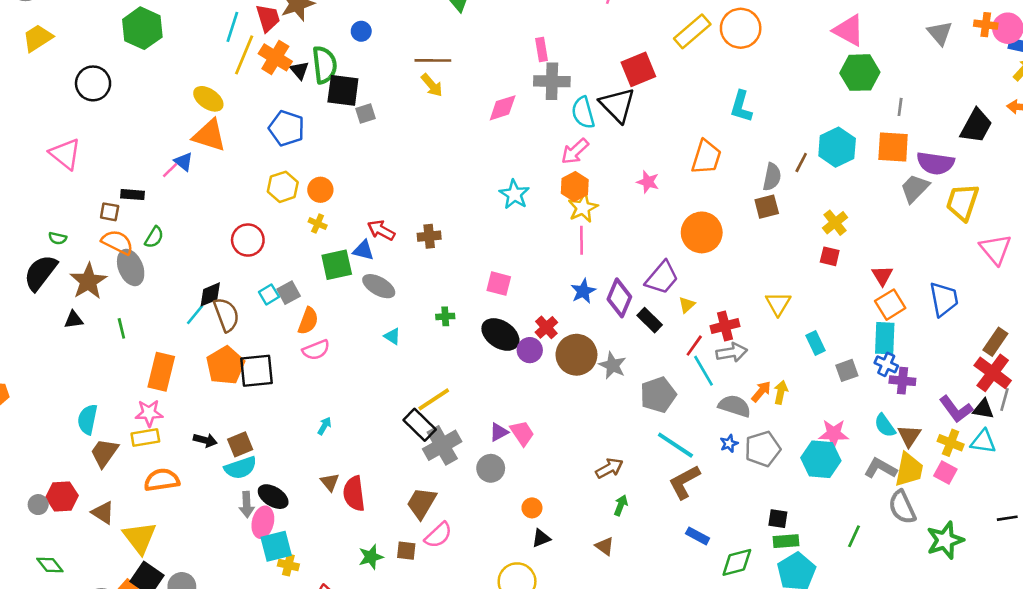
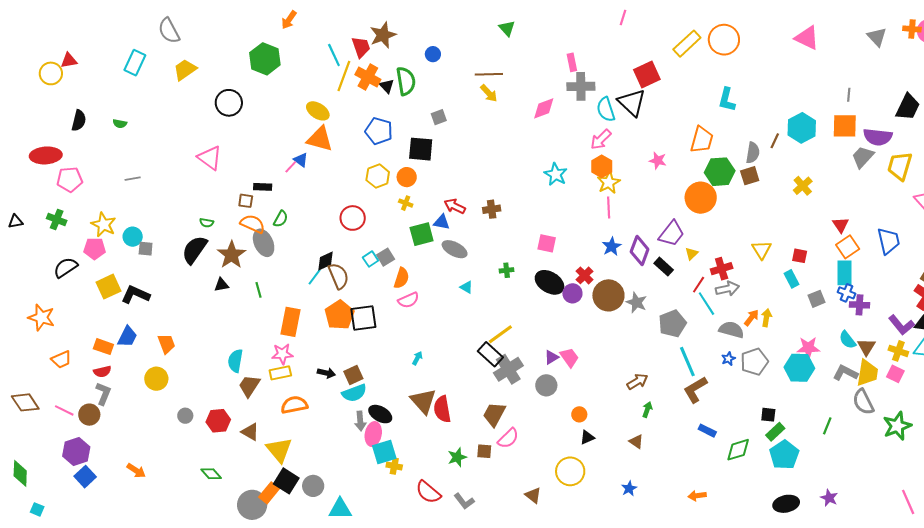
cyan line: (232, 27) -> (334, 55), turned -40
green hexagon: (860, 73) -> (720, 172), moved
black square: (343, 90) -> (421, 149), moved
red square: (830, 256) -> (800, 256), moved
cyan line: (675, 445) -> (687, 362), turned 36
brown triangle: (330, 482) -> (423, 401), size x1.8
gray circle: (38, 505) -> (185, 416), moved
green rectangle: (786, 541) -> (775, 432), turned -36

